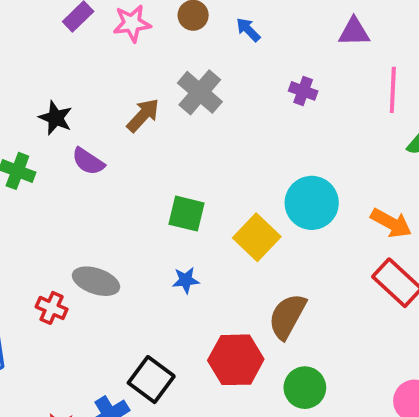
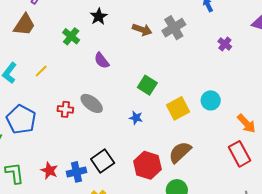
brown arrow: (143, 115) -> (142, 30), turned 48
purple semicircle: (88, 161) -> (102, 61), moved
cyan circle: (312, 203) -> (211, 100), size x0.7
red cross: (52, 308) -> (65, 109), turned -35

